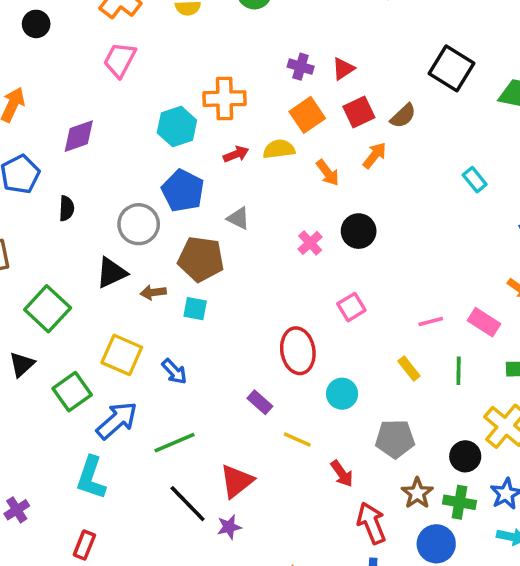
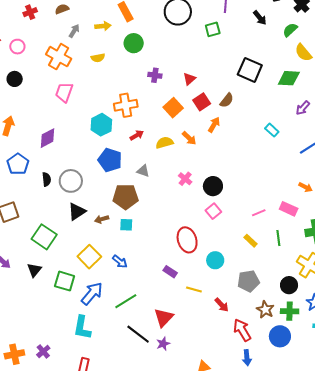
purple cross: (301, 67) -> (155, 75), moved
yellow semicircle: (279, 149) -> (165, 143), moved
gray circle: (139, 224) -> (71, 181), moved
black circle: (359, 231) -> (213, 186), moved
yellow square: (122, 355) -> (89, 257), turned 30
green square: (72, 392) -> (65, 281), turned -30

